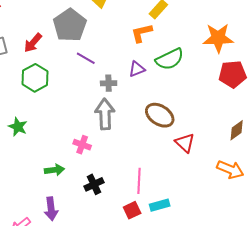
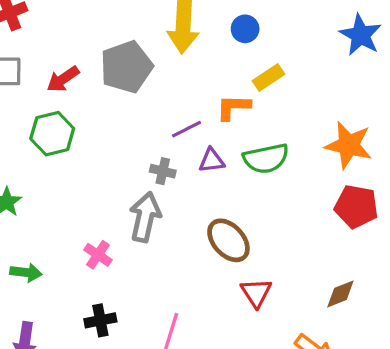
purple line: (86, 58) -> (186, 129), moved, turned -72
green arrow: (54, 170) -> (26, 272), moved

